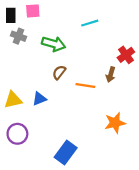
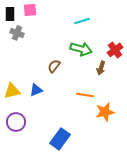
green arrow: (54, 44) -> (81, 49), moved
orange line: (85, 86) -> (85, 95), moved

